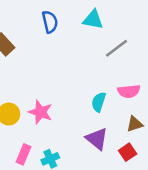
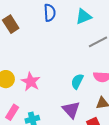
cyan triangle: (93, 20) -> (83, 17), turned -42

